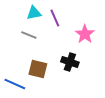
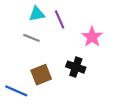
brown square: (38, 69) -> (41, 75), turned -36

